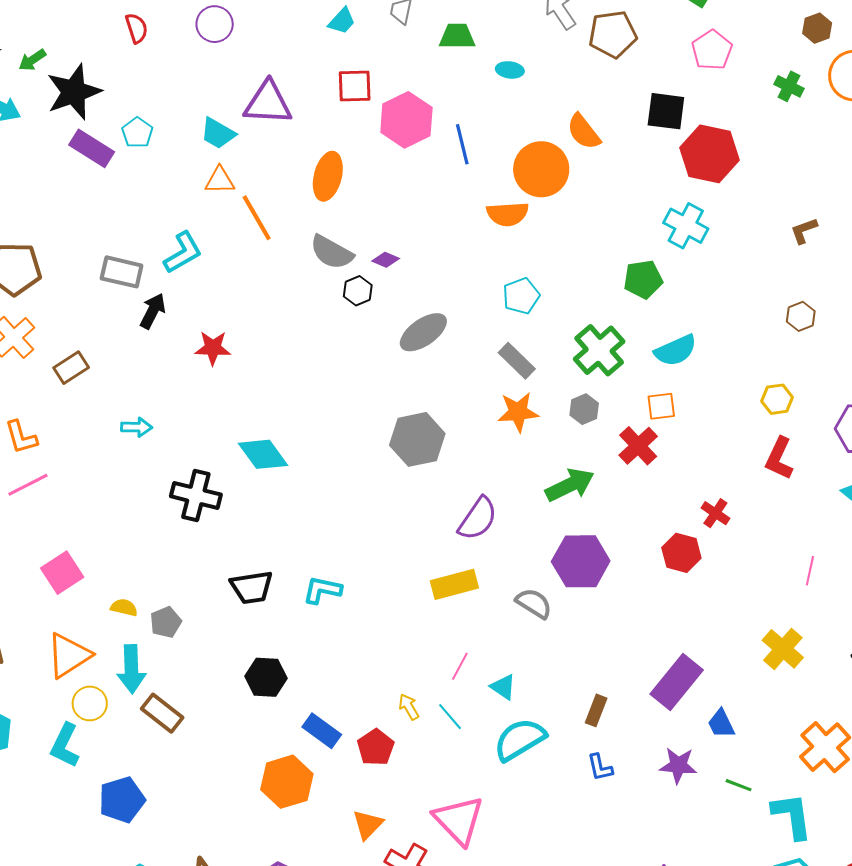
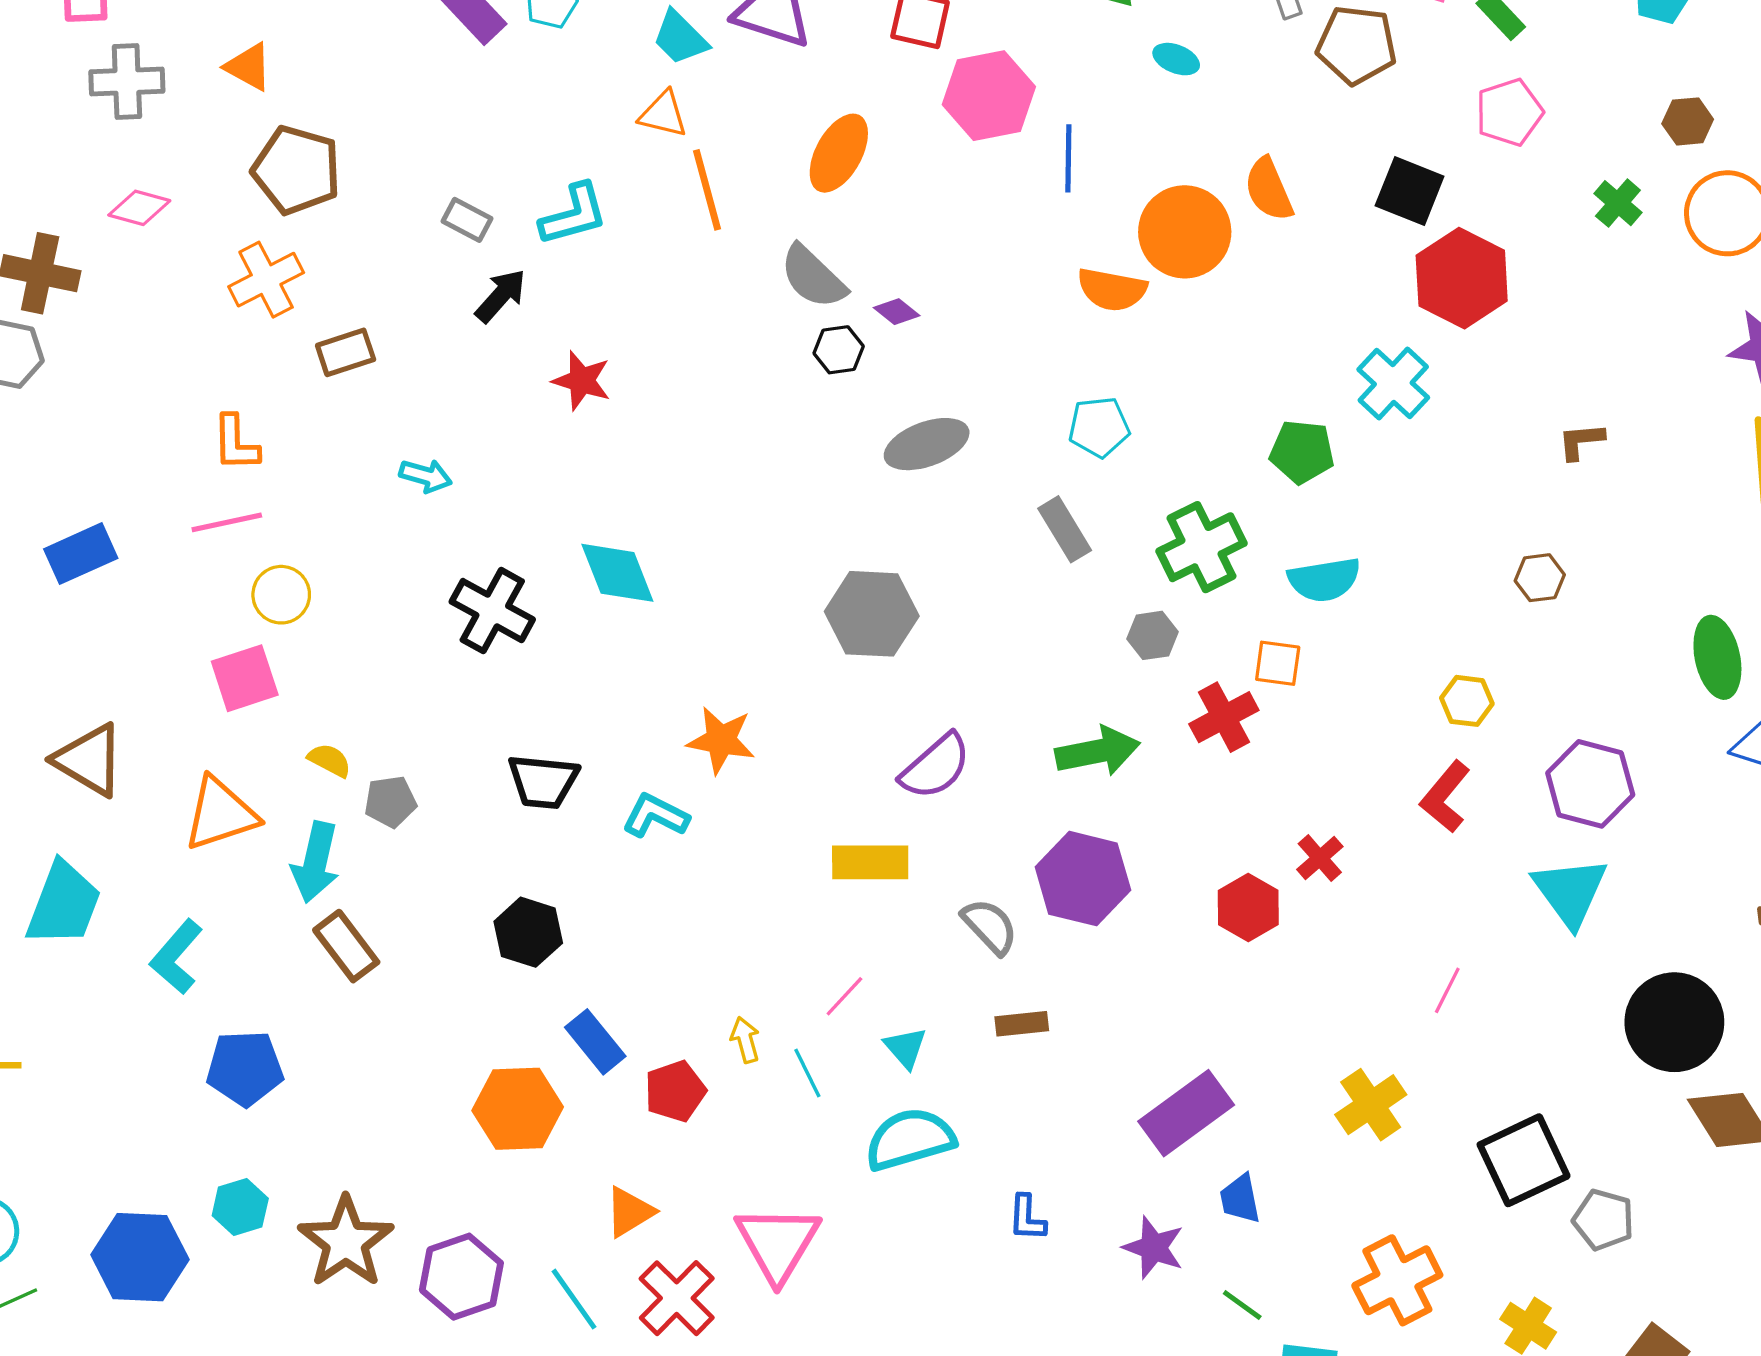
gray rectangle: (122, 272) -> (467, 220), size x0.7
orange star: (518, 412) -> (721, 740), moved
yellow circle: (90, 703) -> (281, 595), moved
brown rectangle: (596, 710) -> (1022, 1024), moved, turned 48

